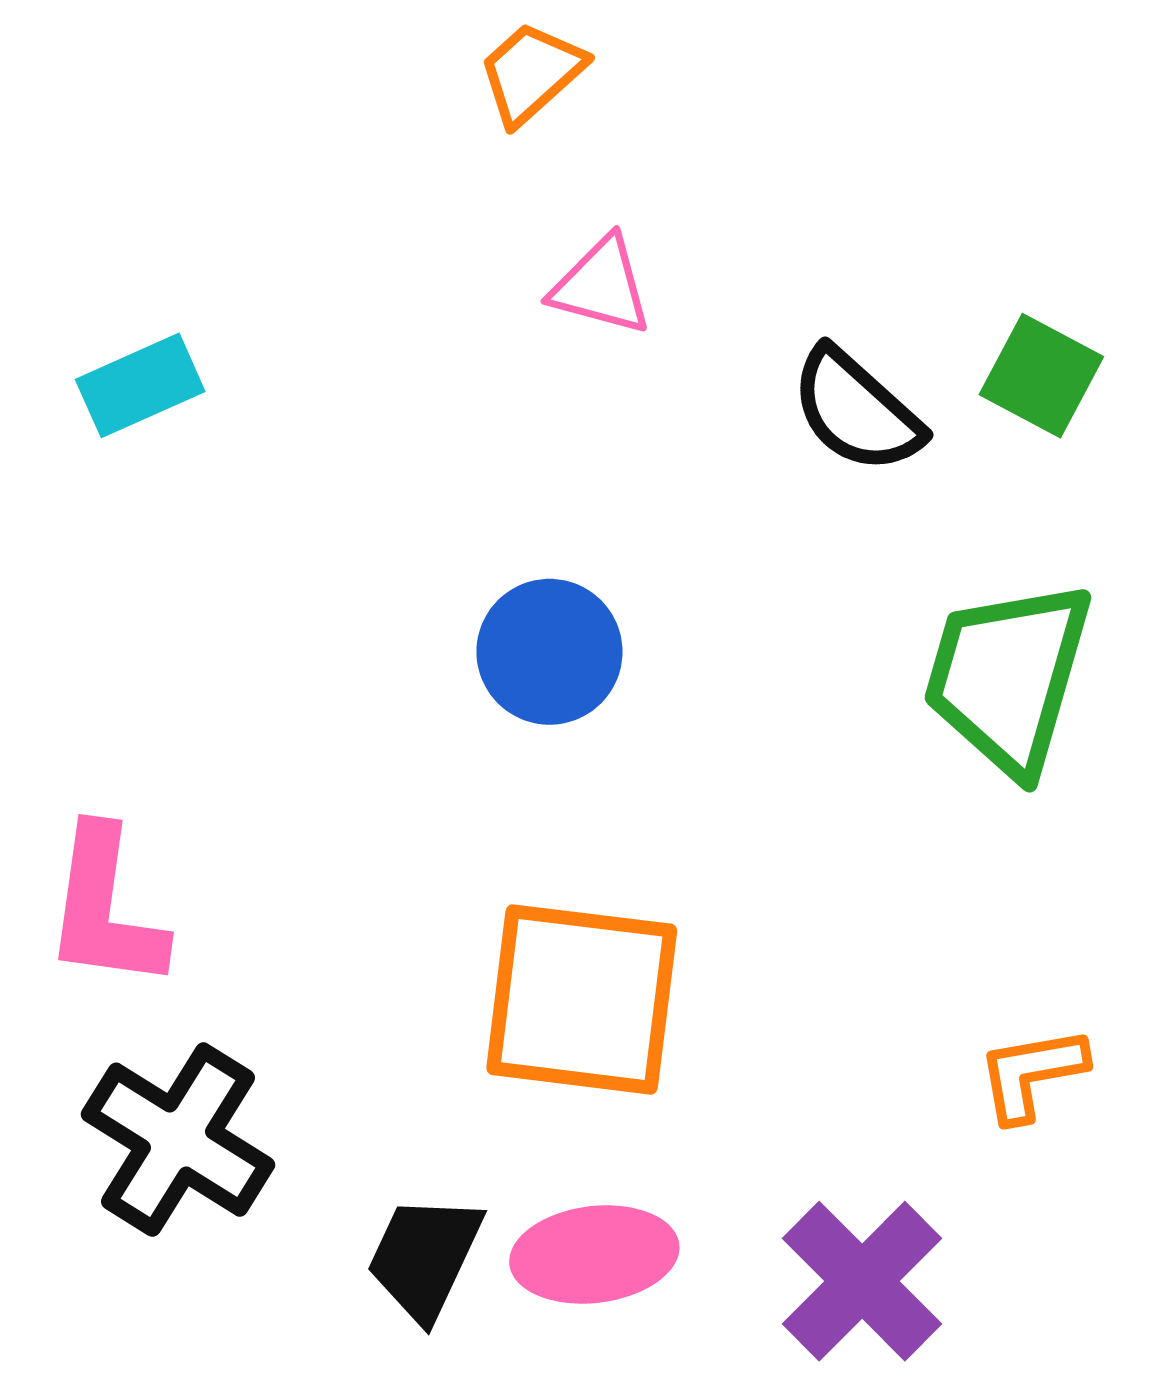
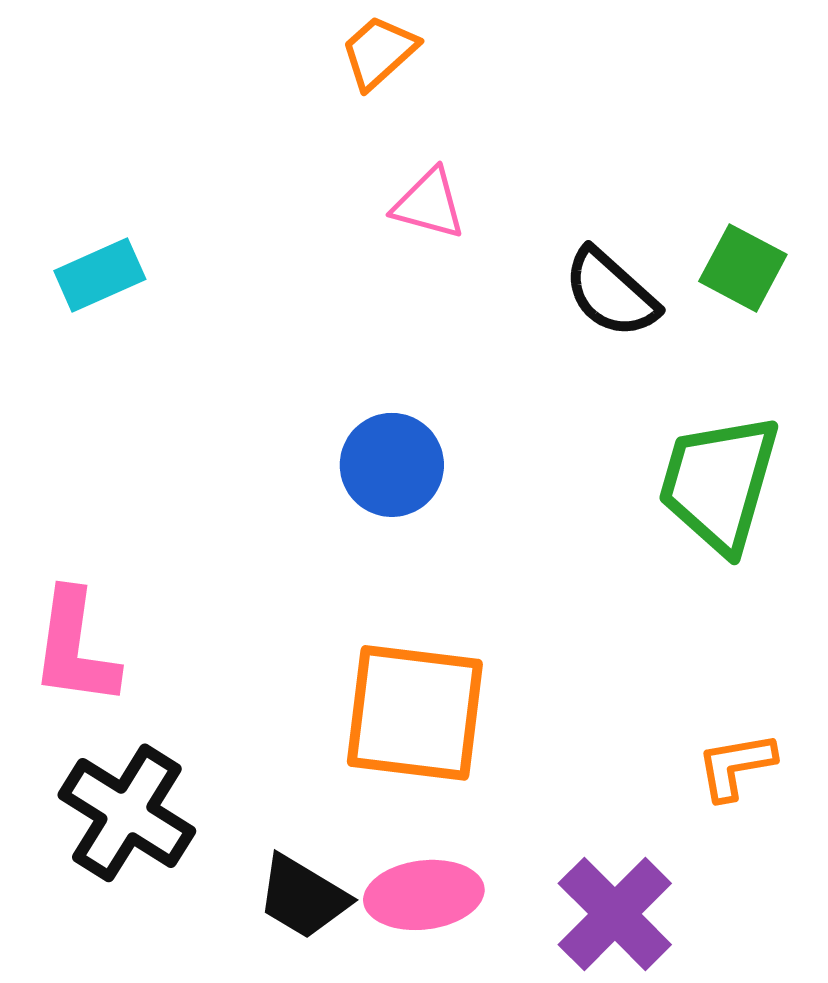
black trapezoid: (425, 1257) -> (303, 897), turned -84

